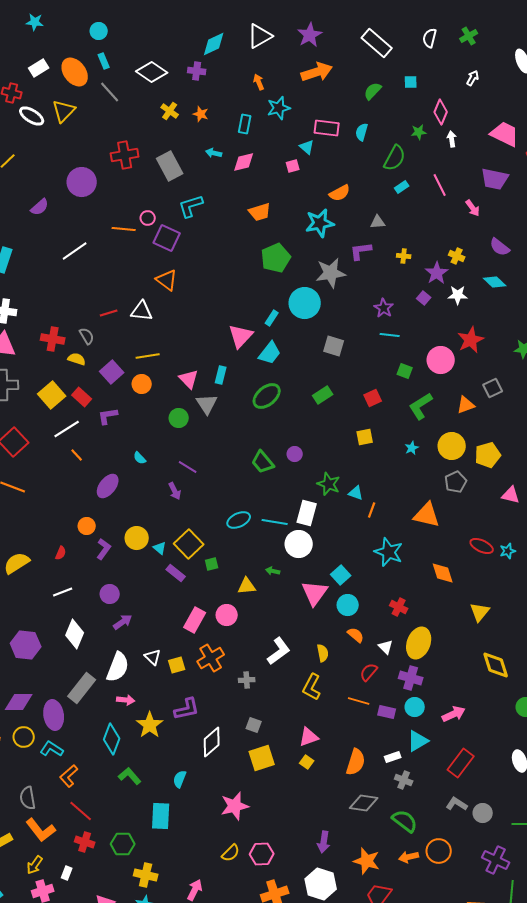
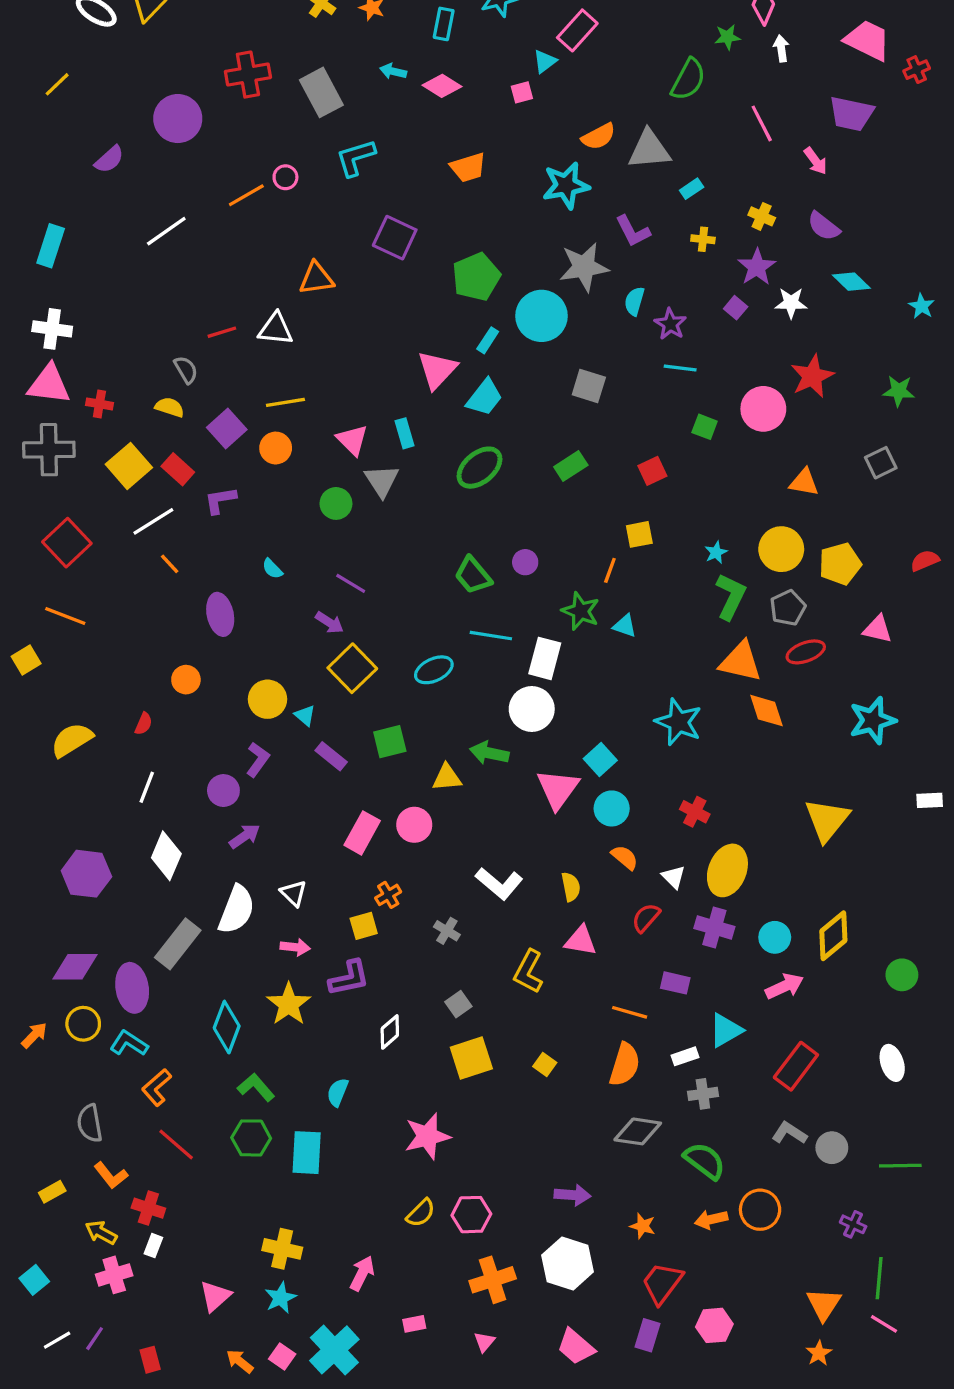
pink rectangle: (327, 128) -> (577, 30), turned -55
cyan semicircle: (362, 132) -> (634, 301), moved
cyan triangle: (307, 147) -> (545, 61), turned 42
pink diamond: (244, 162) -> (442, 86), turned 45
cyan rectangle: (402, 187) -> (692, 189), moved
gray triangle: (378, 222) -> (649, 150), moved, size x1.8
orange line: (124, 229) -> (246, 195), turned -35
purple square: (167, 238) -> (395, 238), moved
purple semicircle: (500, 247) -> (824, 226), moved
purple L-shape: (361, 251) -> (633, 231), turned -110
yellow cross: (457, 256) -> (762, 216), moved
green pentagon: (276, 258) -> (476, 277), moved
orange triangle: (167, 280) -> (316, 278), turned -45
red cross: (53, 339) -> (99, 404), moved, size x0.7
cyan rectangle: (221, 375) -> (404, 433), turned -30
gray square: (493, 388) -> (881, 463), moved
orange triangle: (466, 405) -> (804, 482), turned 30
green L-shape: (421, 406) -> (731, 596), moved, turned 148
purple ellipse: (108, 486) -> (220, 614), turned -50
purple arrow: (175, 491) -> (329, 623), turned -30
orange line: (372, 510) -> (610, 570), moved
cyan line: (275, 522) -> (491, 636), moved
yellow square: (189, 544) -> (352, 668), moved
red ellipse: (482, 546) -> (806, 652), moved, turned -45
purple L-shape: (104, 549) -> (258, 760), moved
cyan star: (508, 551) -> (873, 720), size x1.8
green square: (212, 564) -> (390, 742), size x1.5
green arrow: (273, 571) -> (489, 753), size x1.6
orange diamond: (443, 573) -> (767, 711), moved
white line: (63, 592) -> (147, 787), turned -48
yellow triangle: (480, 612) -> (827, 820), size x1.4
white L-shape: (279, 651) -> (499, 883), turned 76
orange cross: (211, 658) -> (388, 895), size x0.6
yellow square: (177, 665) -> (364, 926), moved
yellow diamond: (496, 665) -> (833, 936), moved, turned 68
gray cross: (247, 680) -> (447, 931), turned 35
yellow L-shape: (312, 687) -> (528, 972), moved
pink arrow: (126, 700) -> (295, 947), moved
orange line: (359, 701) -> (630, 1012), moved
cyan circle: (415, 707) -> (775, 937), moved
gray square: (254, 725) -> (458, 1004), turned 35
pink triangle: (309, 737) -> (581, 941), moved, turned 30
white diamond: (212, 742) -> (390, 1032), size x0.7
gray cross: (404, 780) -> (703, 1094), turned -30
orange L-shape: (41, 830) -> (111, 1175), size x0.7
red cross: (85, 842) -> (148, 1208), moved
purple arrow: (324, 842) -> (572, 1195), turned -95
green hexagon: (123, 844) -> (251, 1138), moved
purple cross: (496, 860) -> (853, 1224), size x0.6
orange star: (367, 861) -> (643, 1226), size x0.6
yellow arrow: (35, 865) -> (101, 1233), turned 84

